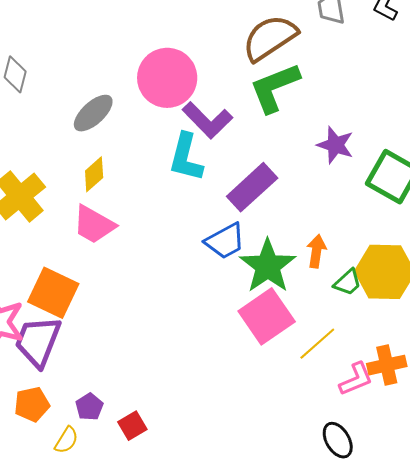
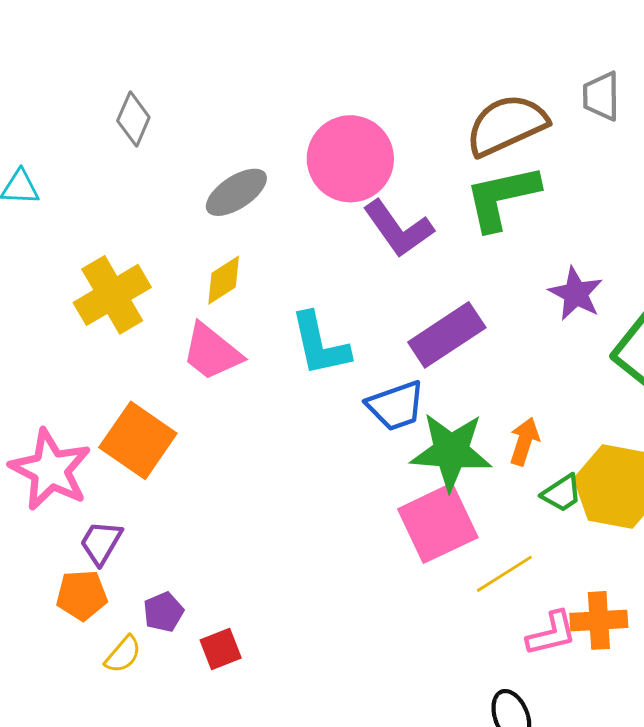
cyan L-shape: (186, 157) -> (320, 344), moved, turned -36
green star: (268, 266) -> (451, 451), turned 30
purple trapezoid: (38, 341) -> (101, 543), moved, size x0.6

